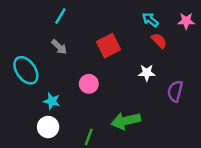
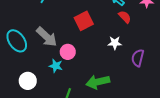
gray arrow: (59, 47) -> (47, 37), moved, size x1.6
cyan star: (52, 101) -> (56, 66), moved
white circle: (48, 127) -> (28, 81), moved

